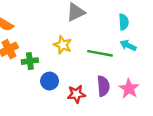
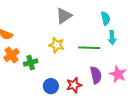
cyan arrow: (128, 45) -> (112, 38), turned -112
blue circle: (50, 81) -> (51, 86), moved

